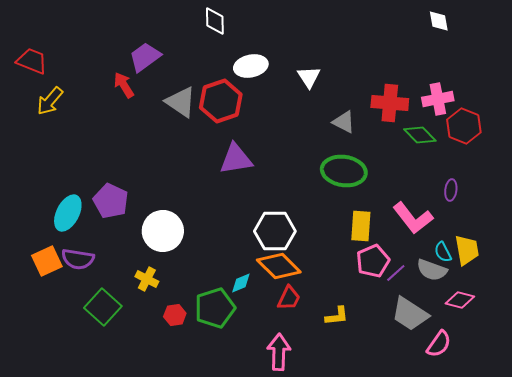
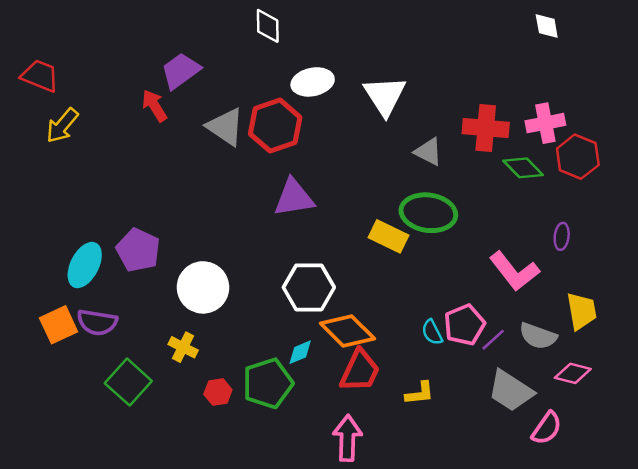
white triangle: (309, 77) -> (385, 96), size x1.5
yellow rectangle: (361, 226) -> (389, 236), moved, turned -68
white hexagon: (275, 231) -> (309, 287), moved
cyan semicircle: (443, 252) -> (432, 332), moved
red trapezoid: (289, 298) -> (360, 371), size x1.4

